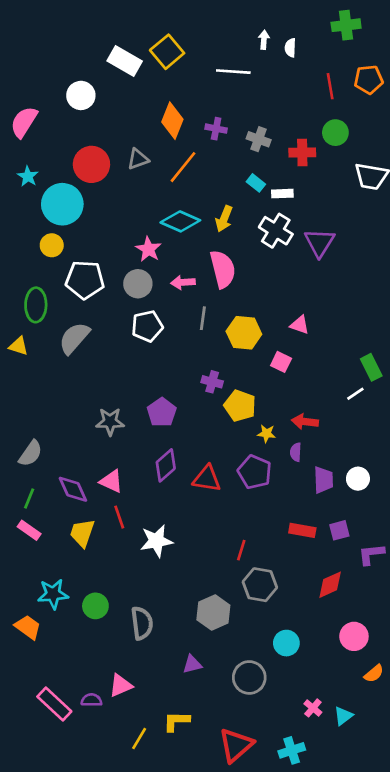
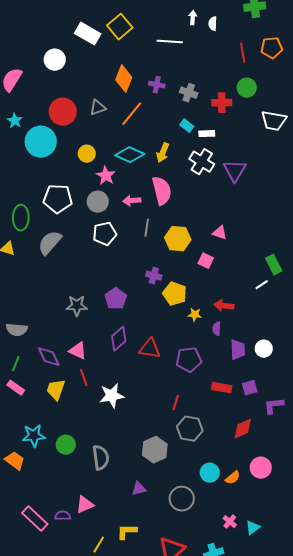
yellow circle: (52, 245) -> (87, 154), moved
gray semicircle: (30, 453) -> (17, 330), turned 60
purple pentagon: (255, 472) -> (189, 360), moved, turned -30
orange semicircle: (374, 674) -> (233, 478), moved

